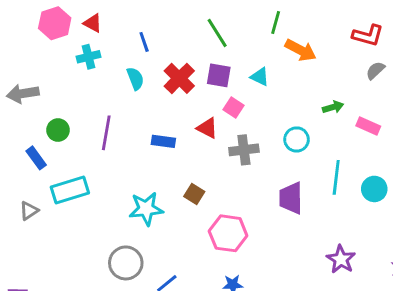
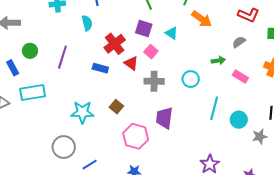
gray semicircle: (375, 70) -> (239, 42), moved
red cross: (179, 78) -> (115, 44), moved
purple trapezoid: (291, 198) -> (164, 118), moved

